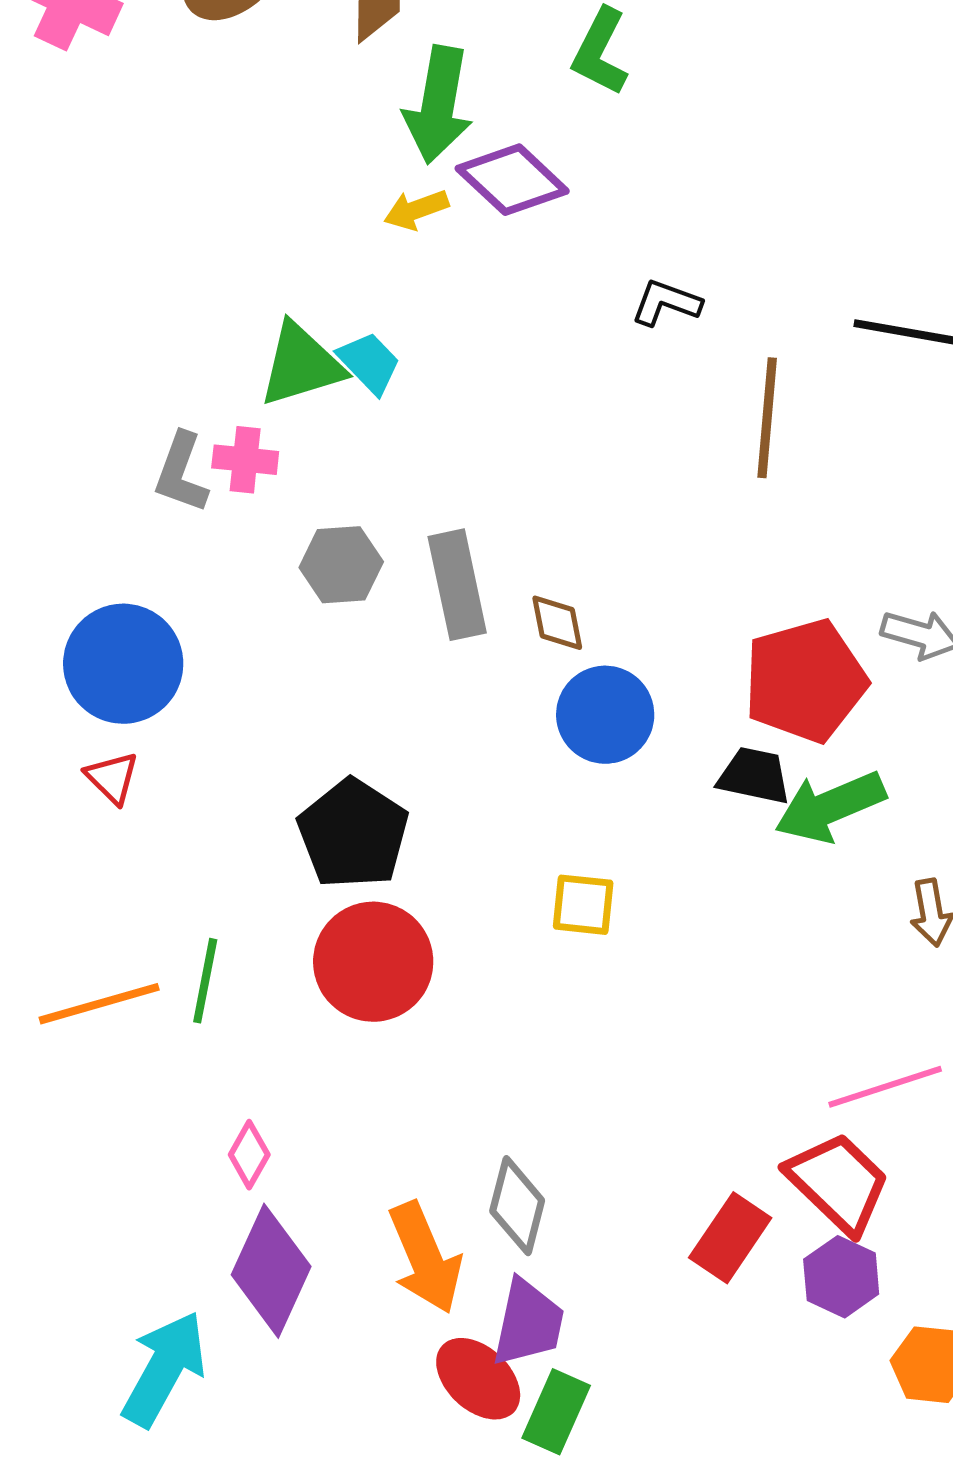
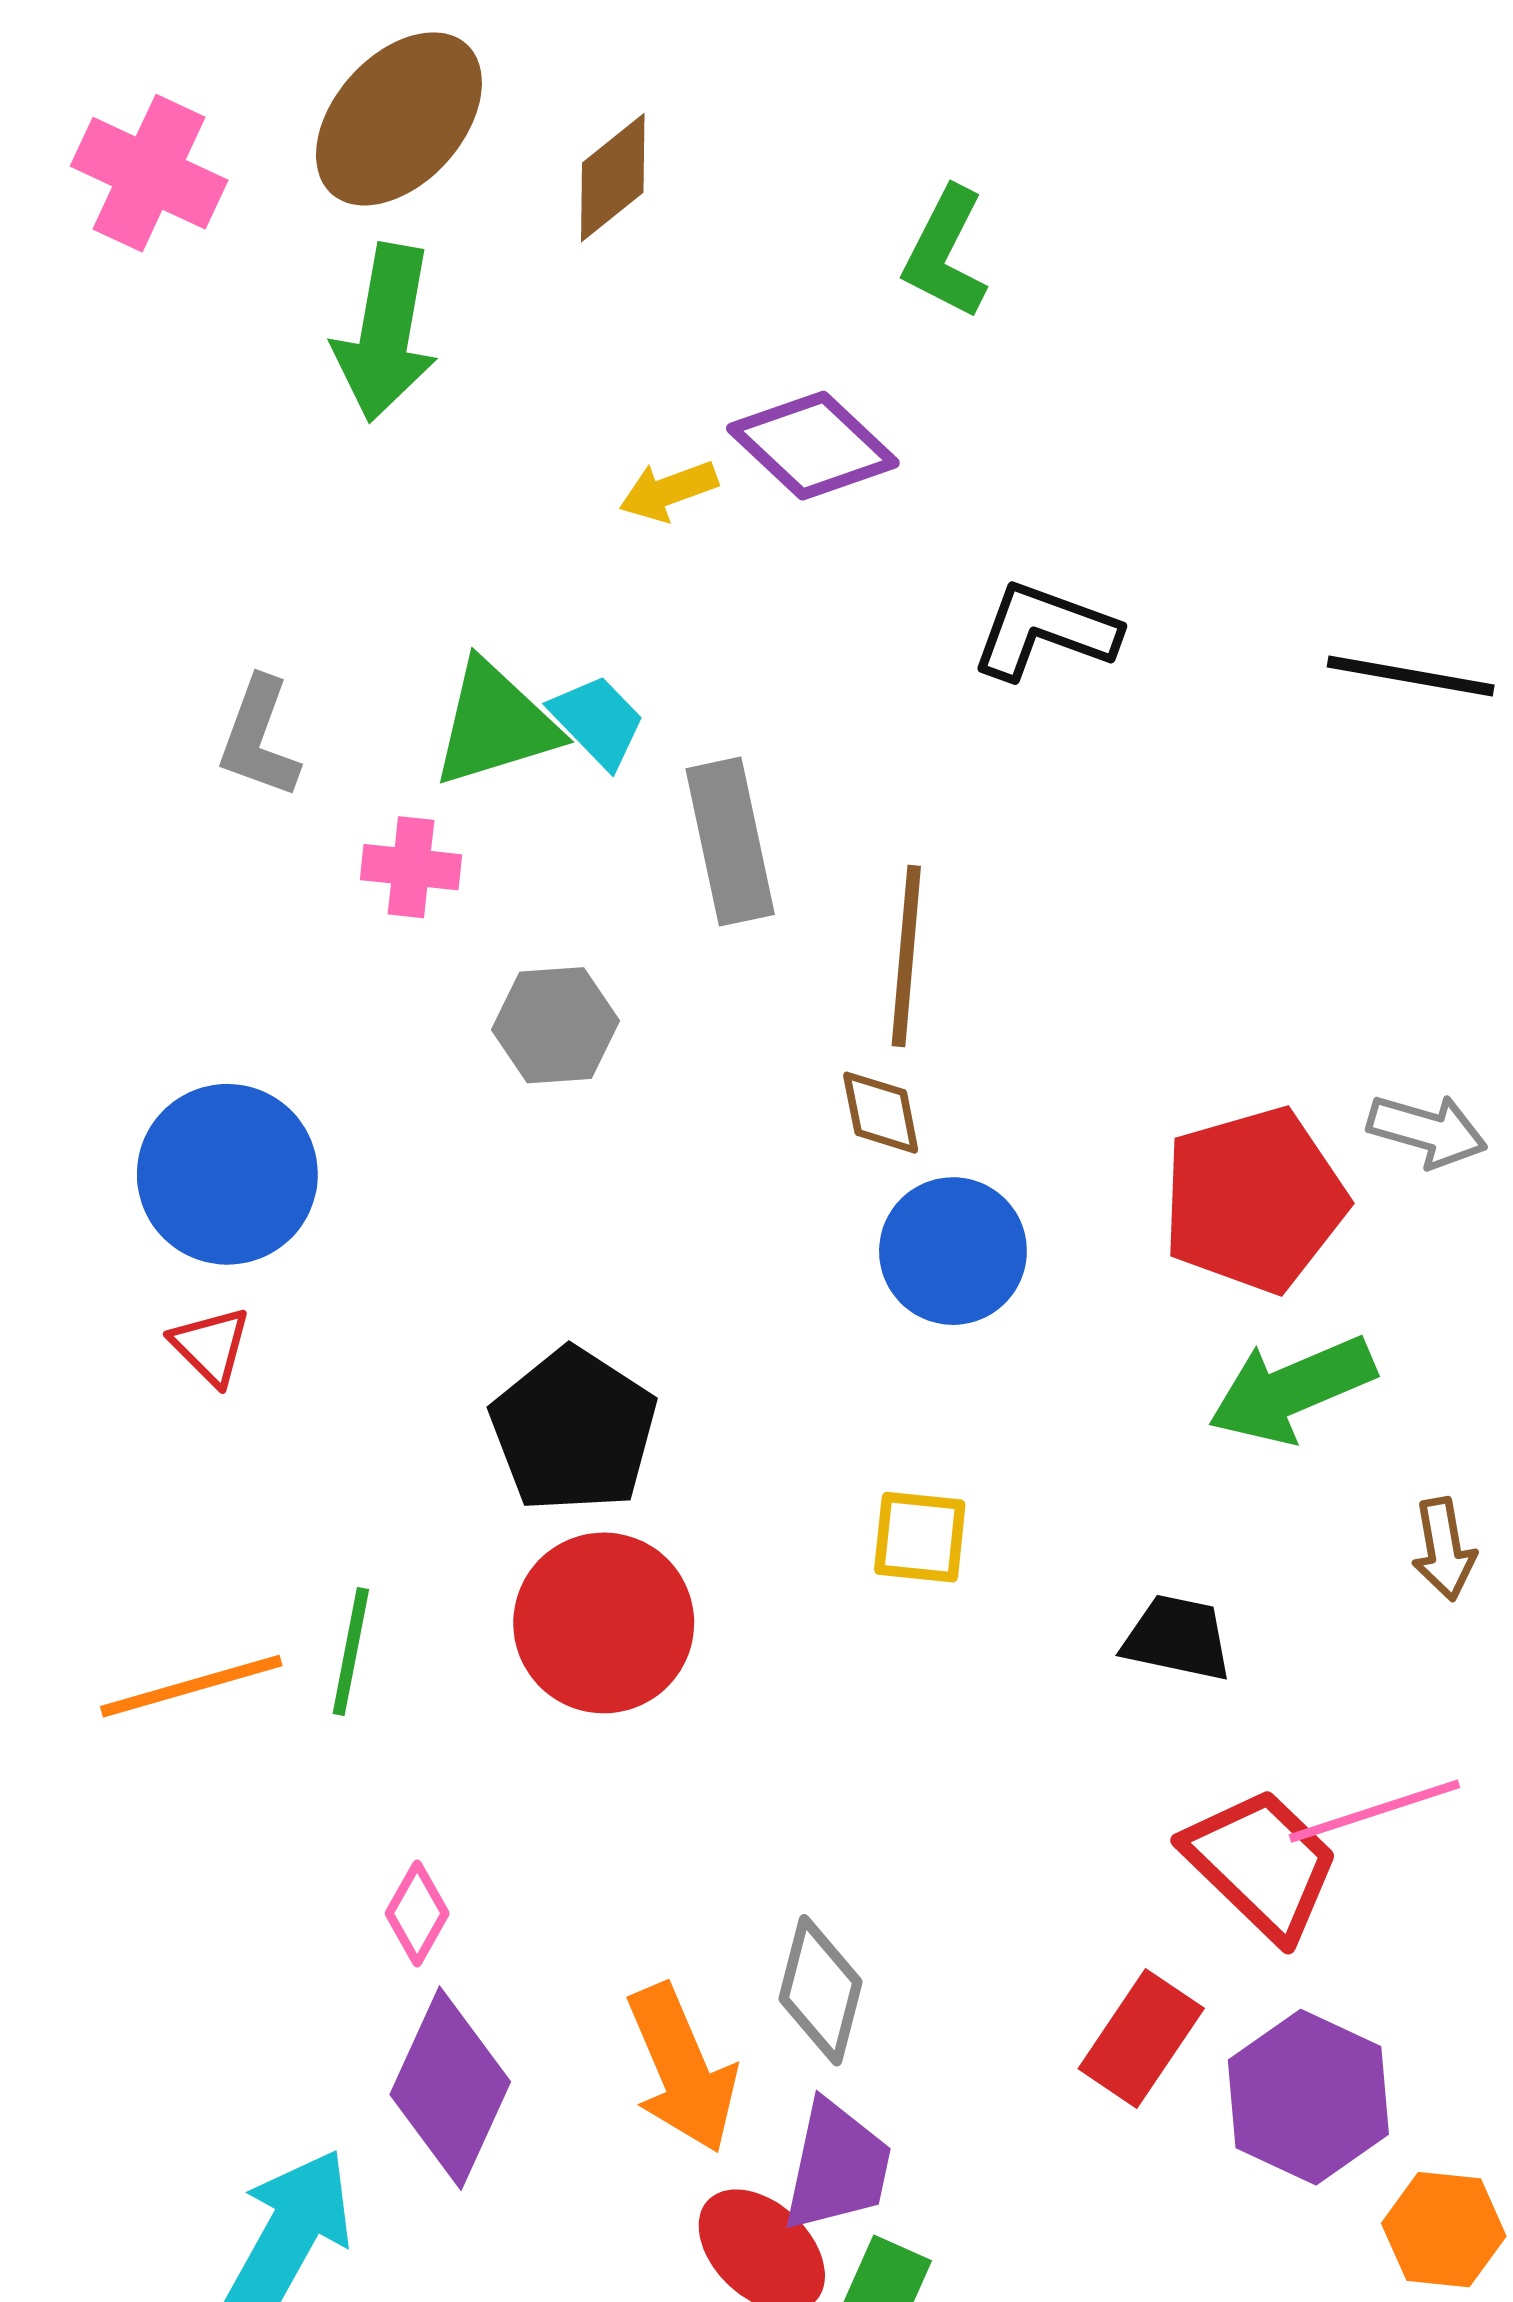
green arrow: (438, 105) -> (385, 333), moved
black L-shape: (666, 303) -> (1045, 631), size x1.4
brown line: (767, 418) -> (906, 956), moved
gray L-shape: (181, 473) -> (259, 738), moved
gray rectangle: (457, 585) -> (730, 842), moved
black trapezoid: (754, 776) -> (1177, 1638), moved
red trapezoid: (838, 1183) -> (1262, 1864), moved
purple hexagon: (841, 1277) -> (1308, 2097), size x1.4

